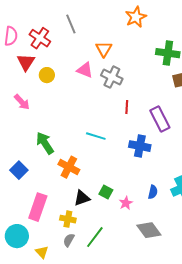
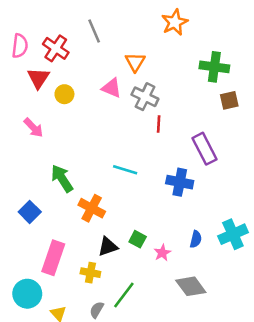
red line: (127, 107) -> (159, 124), moved
gray semicircle: (69, 240) -> (97, 310), moved

